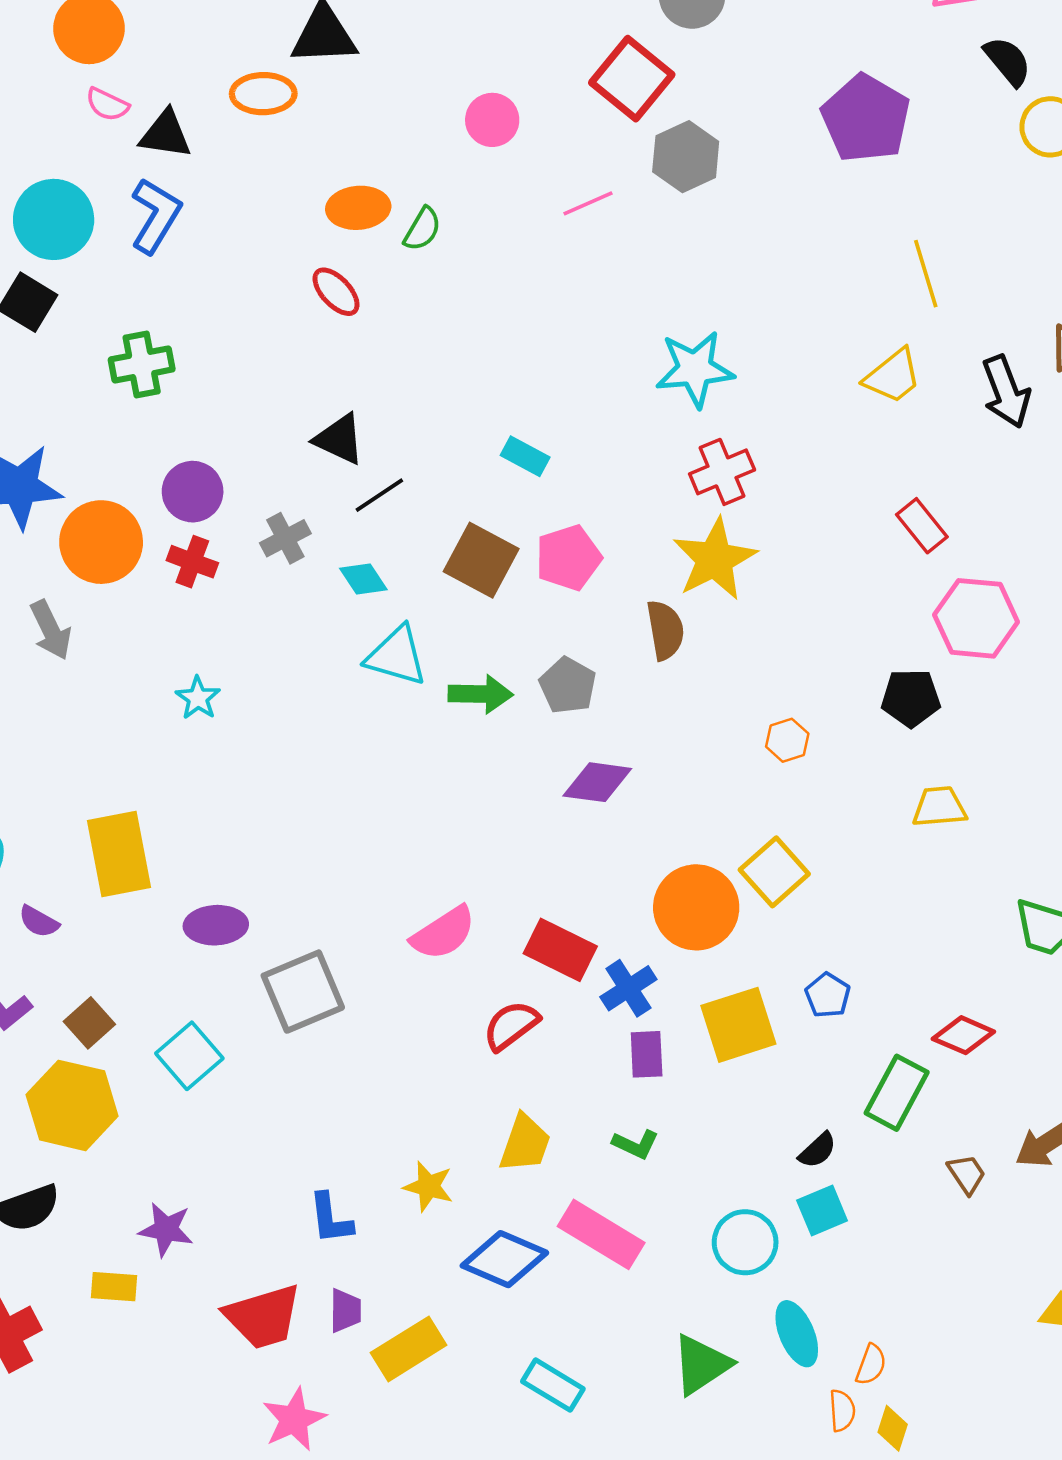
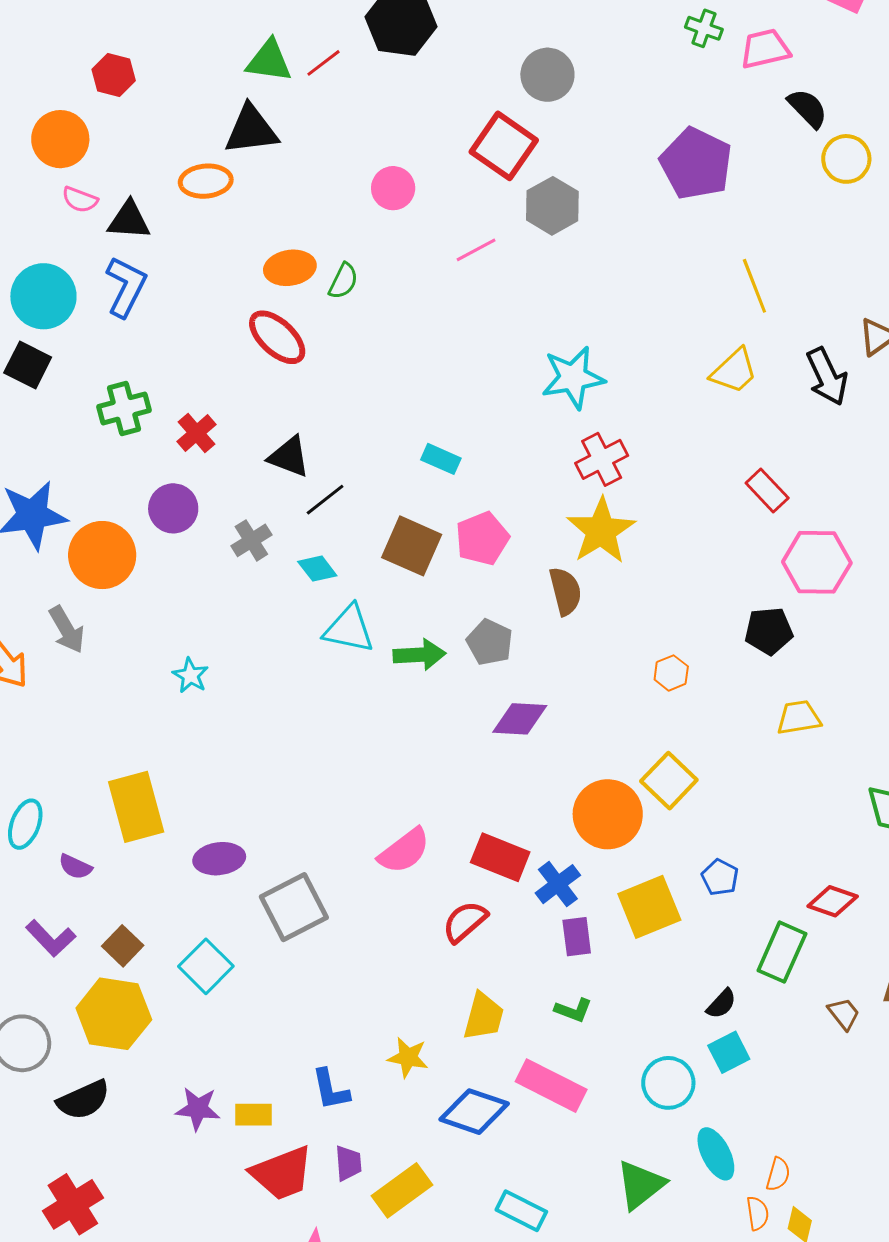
red ellipse: (336, 292) -> (277, 337), size x1.4
red cross: (192, 562) -> (196, 433), moved, turned 33
yellow rectangle: (114, 1287) -> (254, 1115), moved

